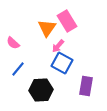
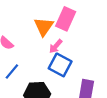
pink rectangle: (67, 21) -> (66, 19), turned 55

